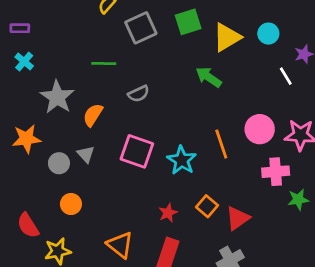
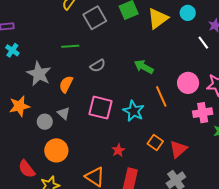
green arrow: (209, 77) -> (144, 67), moved
orange circle: (71, 204) -> (56, 150), size x1.5
red star: (168, 213) -> (118, 150), moved

